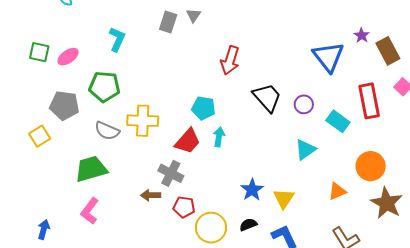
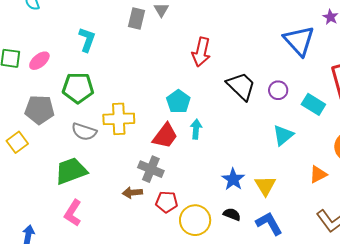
cyan pentagon: (203, 108) -> (178, 102), turned 30
black semicircle: (248, 225) -> (232, 214), turned 48

